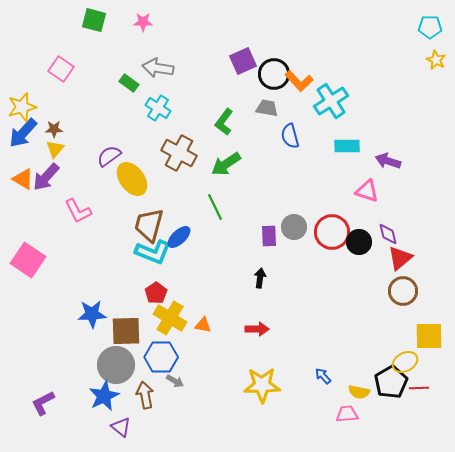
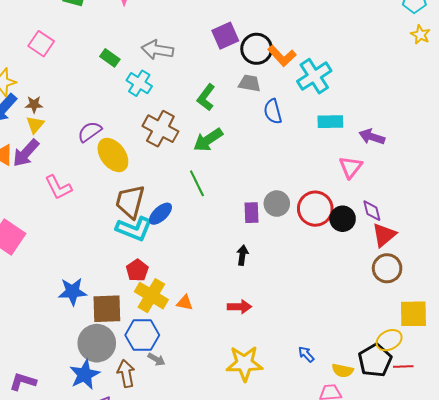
gray arrow: (158, 68) -> (157, 50), moved
pink triangle: (367, 191) -> (351, 167), turned 50
purple L-shape: (43, 403) -> (23, 382), turned 44

